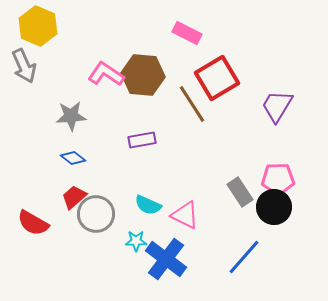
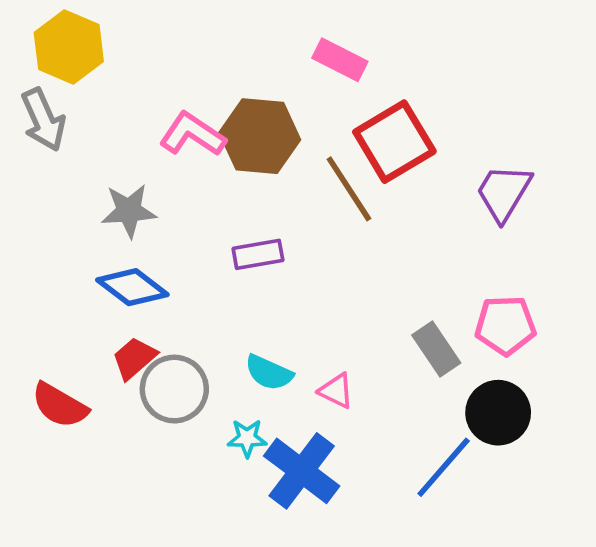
blue diamond: (73, 158) -> (132, 287), size x1.5
black circle: (274, 207) -> (498, 413), moved
pink triangle: (185, 215) -> (336, 391), size x0.7

